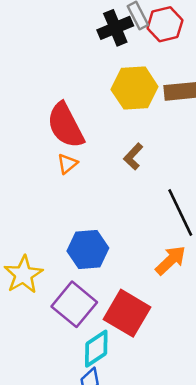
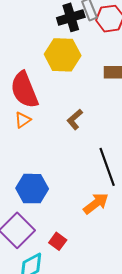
yellow hexagon: (135, 88) -> (63, 55), moved
red square: (127, 313) -> (58, 241), size x0.5

